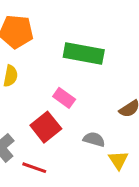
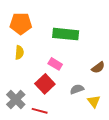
gray semicircle: (94, 139) -> (77, 89), turned -32

